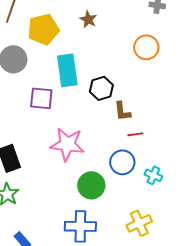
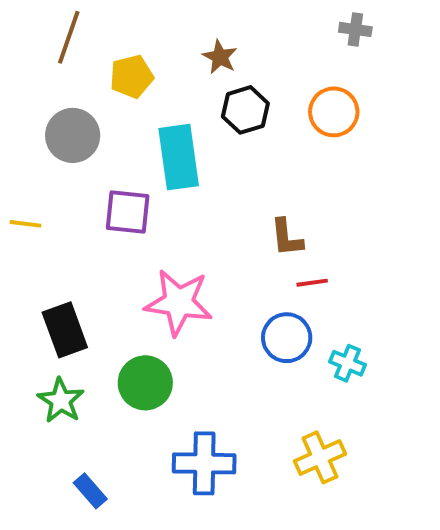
yellow pentagon: (43, 29) -> (132, 77), size x0.7
black hexagon: (101, 88) -> (245, 110), moved
green circle: (91, 185) -> (145, 383), moved

